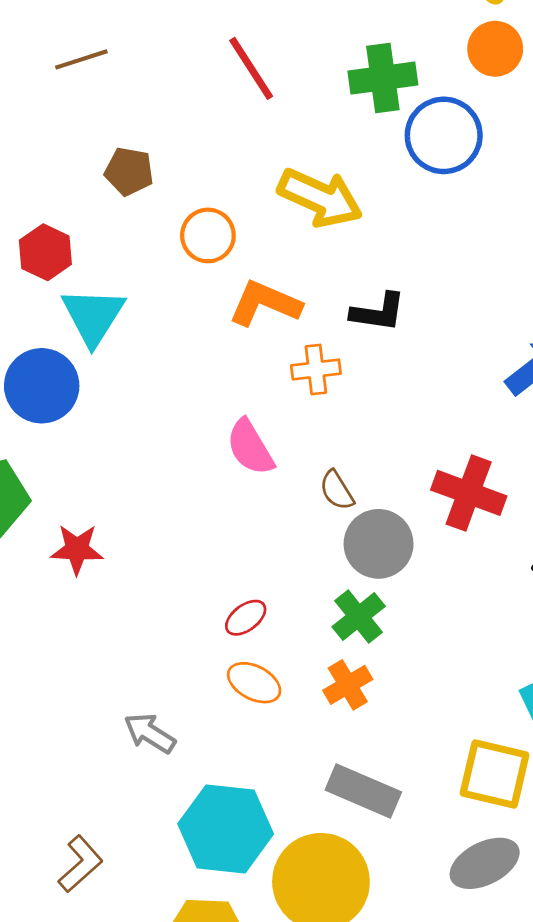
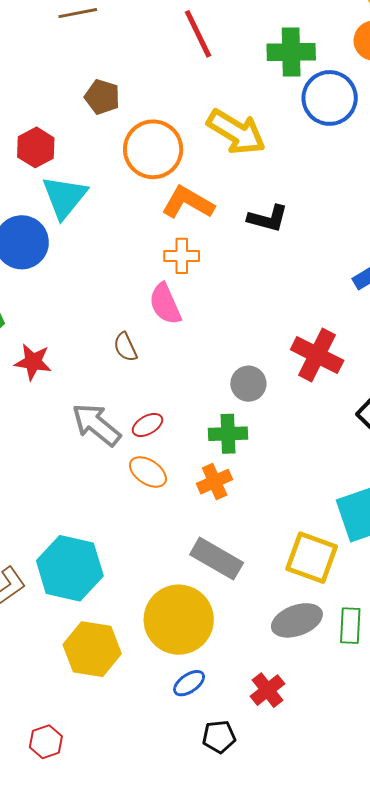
orange circle: (208, 235) -> (153, 149), size x1.5
orange cross: (316, 369) -> (182, 256), moved
brown semicircle: (337, 490) -> (125, 347), moved
gray circle: (379, 544) -> (248, 384), size x0.7
green cross: (359, 617) -> (228, 434), turned 30
gray arrow: (150, 733) -> (96, 425), moved, size x1.4
cyan hexagon: (226, 829) -> (70, 568), moved

